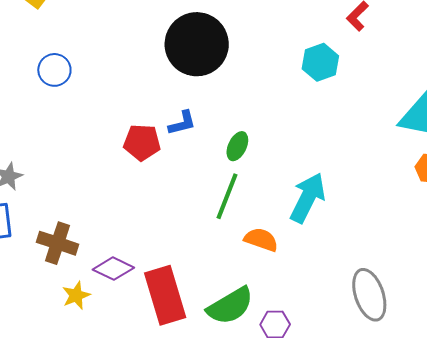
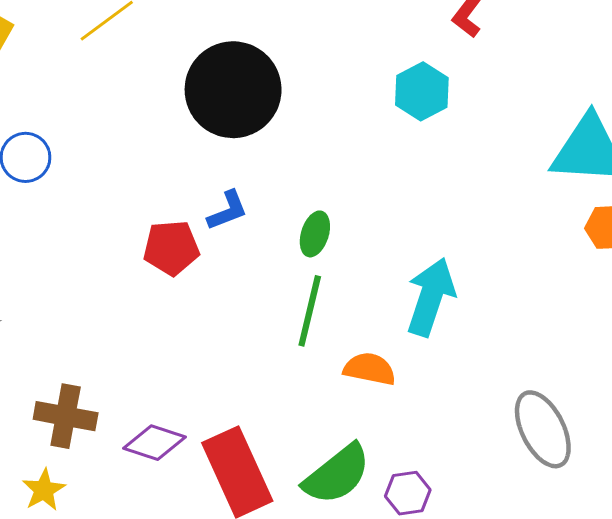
yellow star: (76, 295) -> (44, 490), moved

